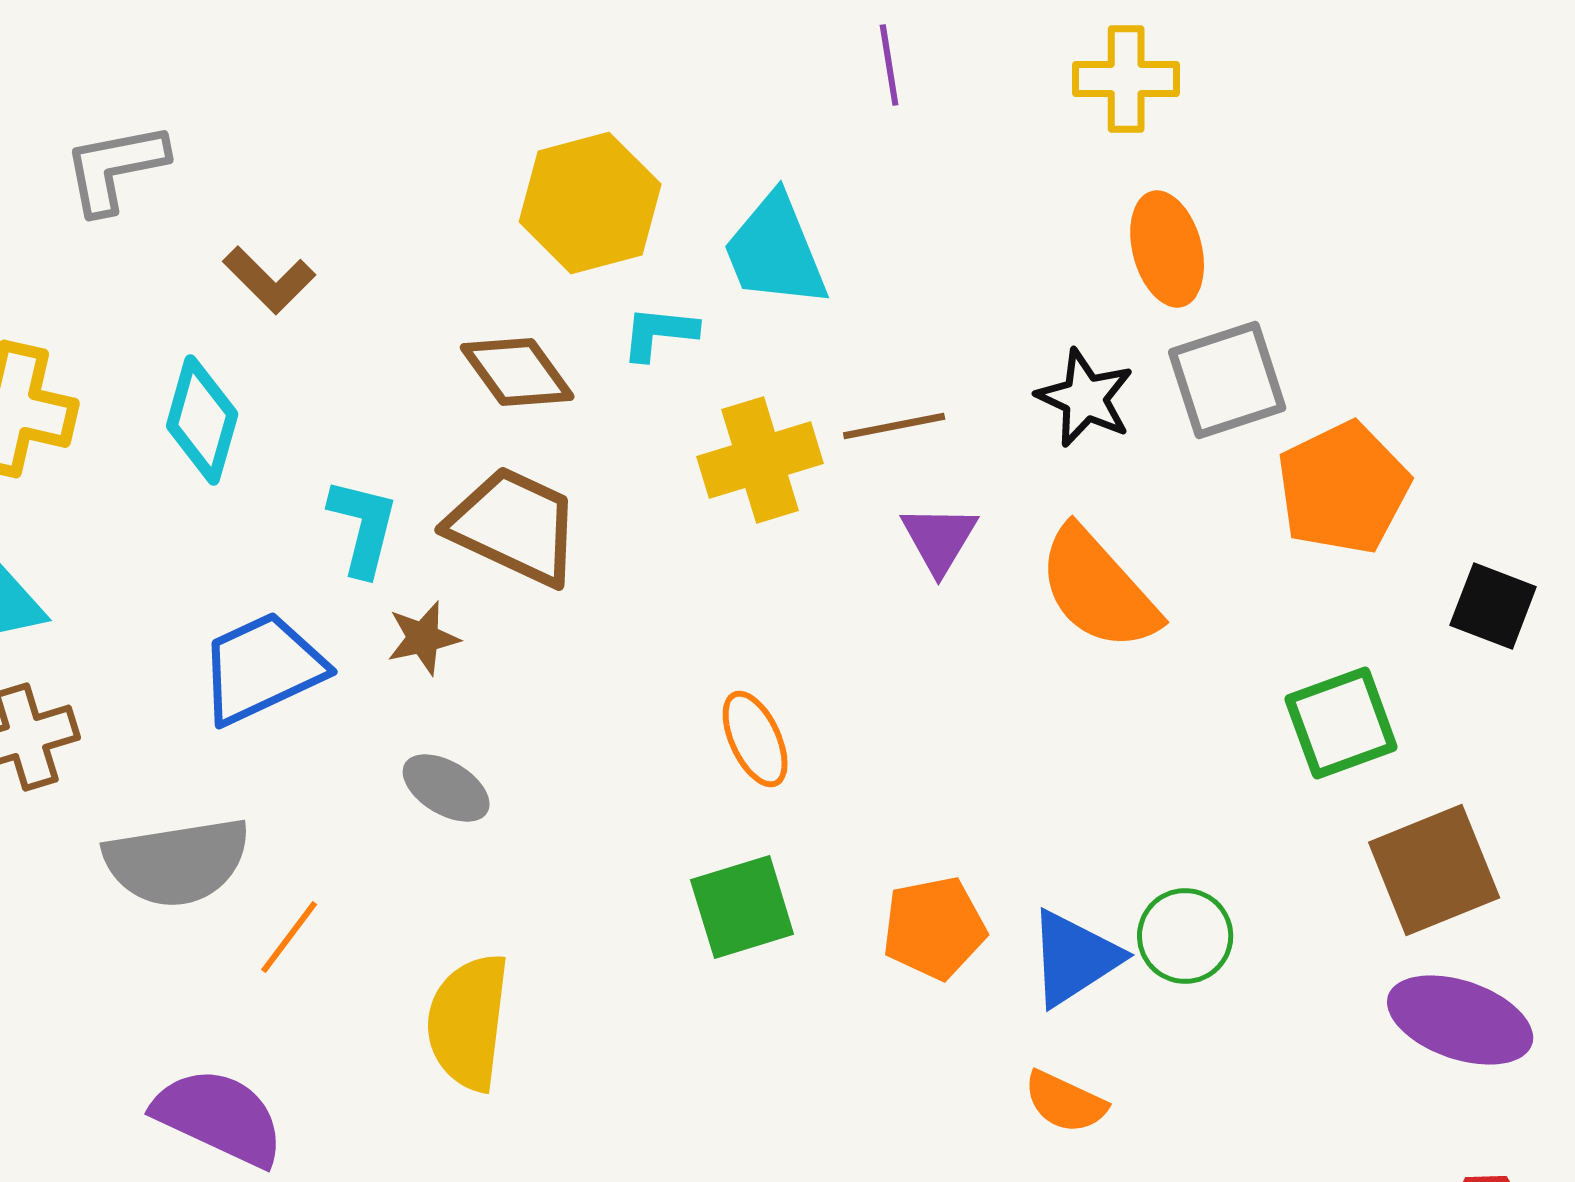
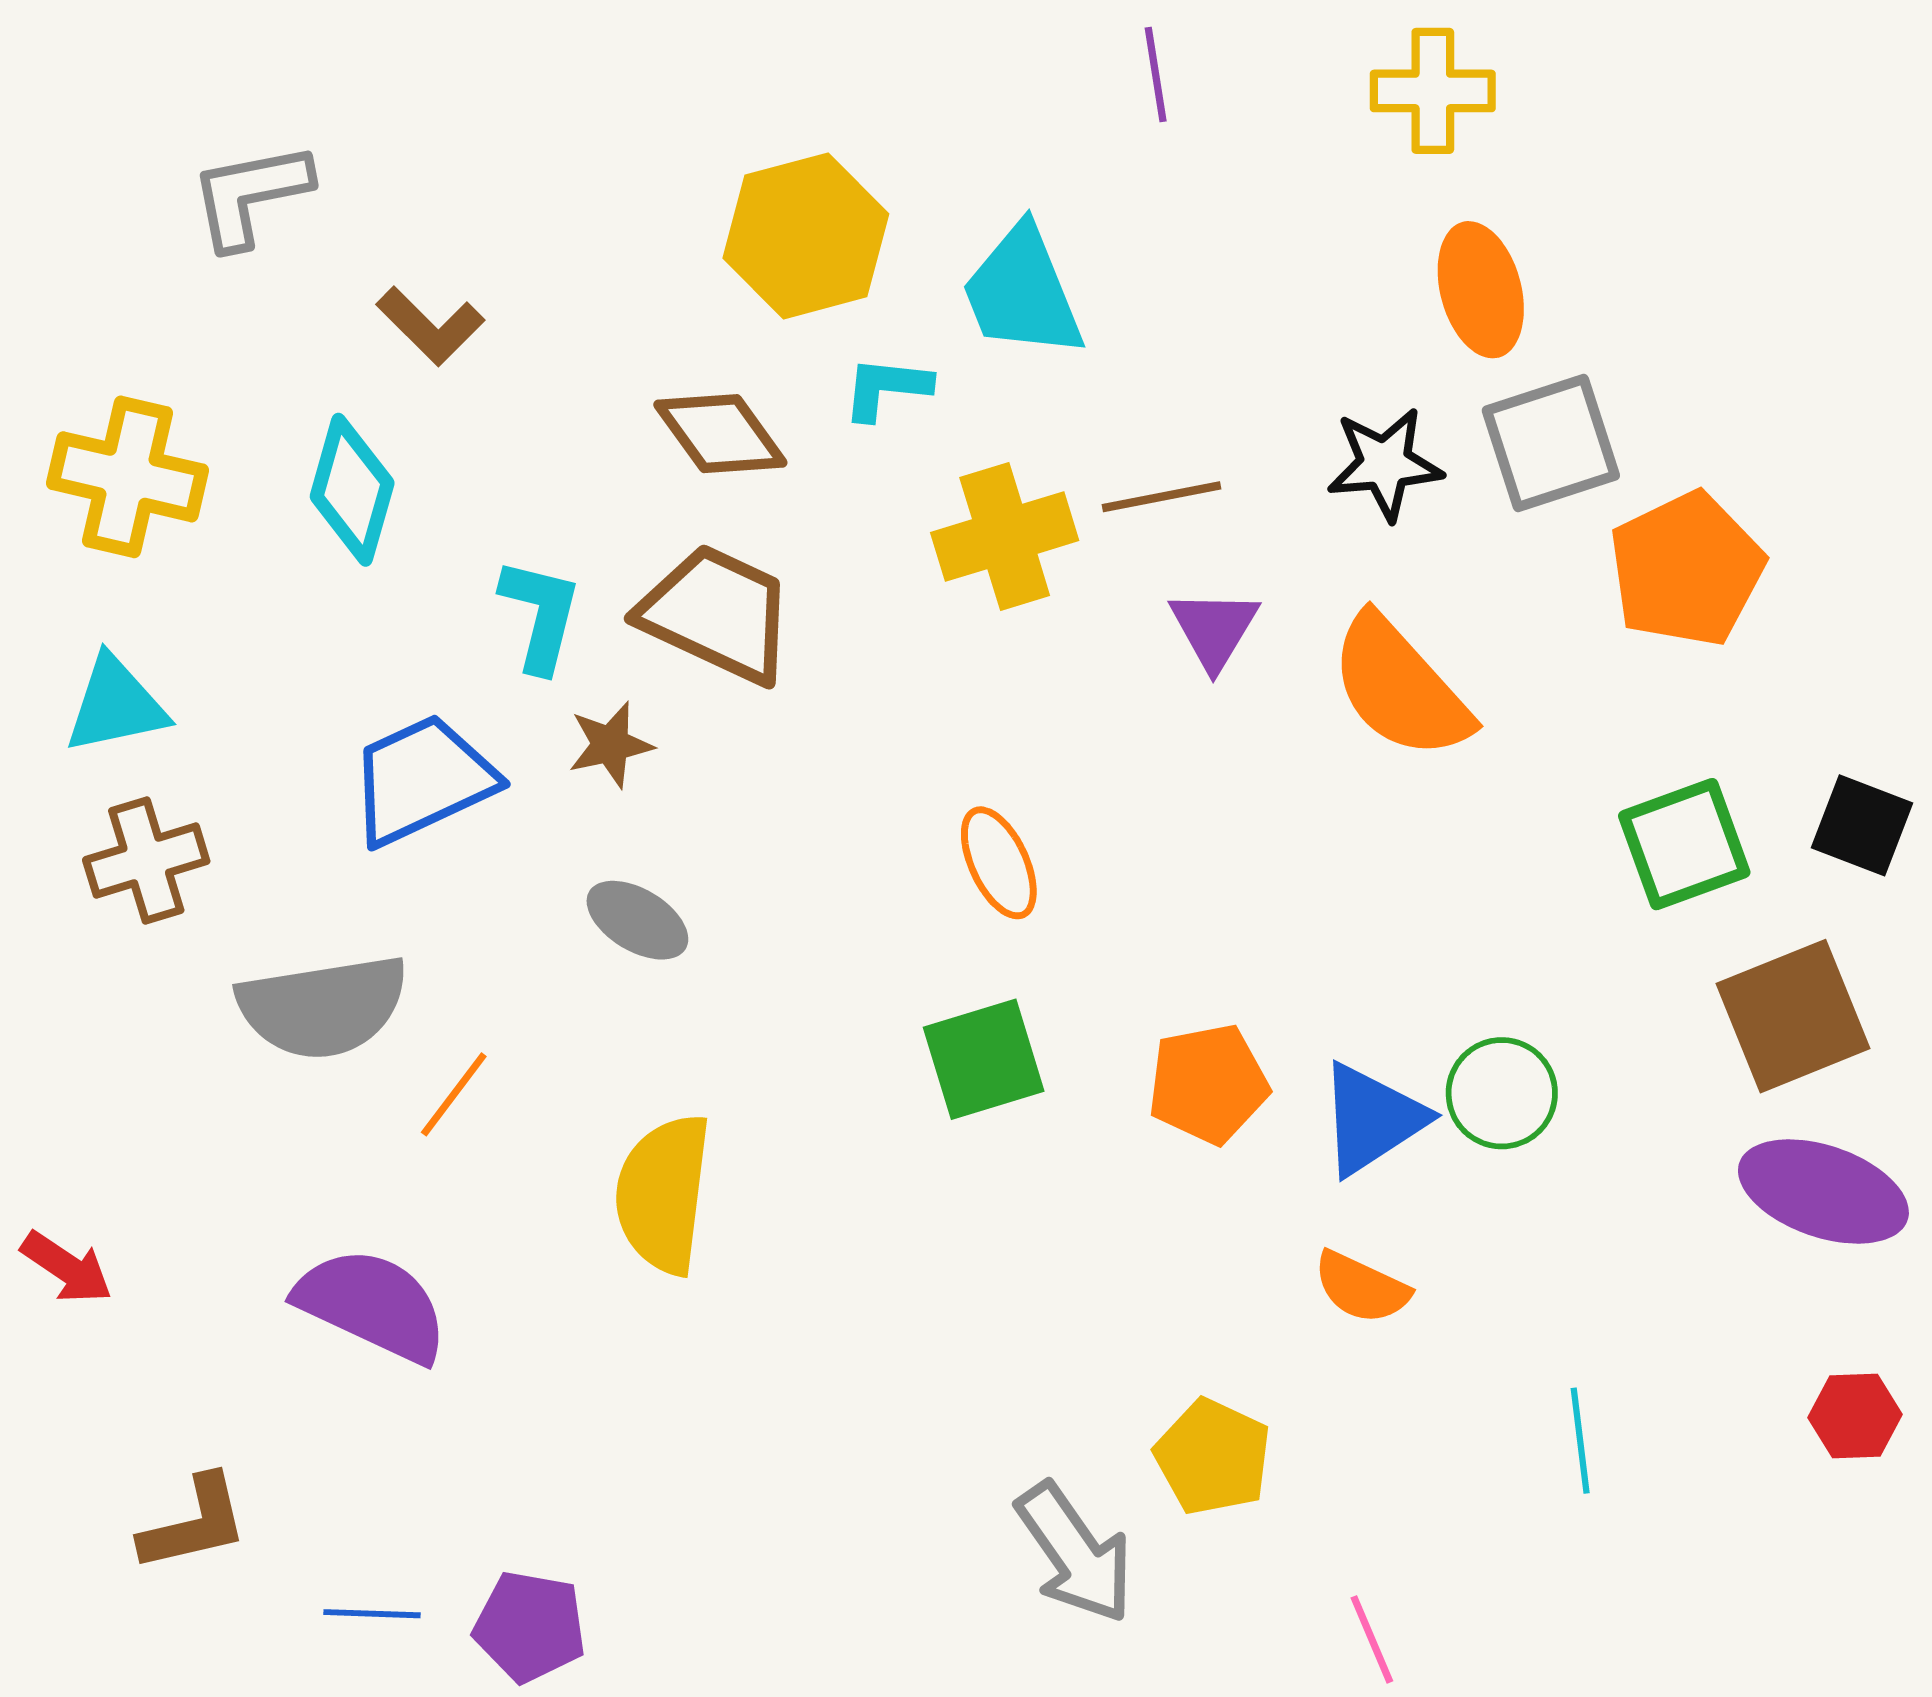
black star: (1085, 398) -> (1385, 464), turned -30
black square: (1493, 606) -> (1862, 825), moved

